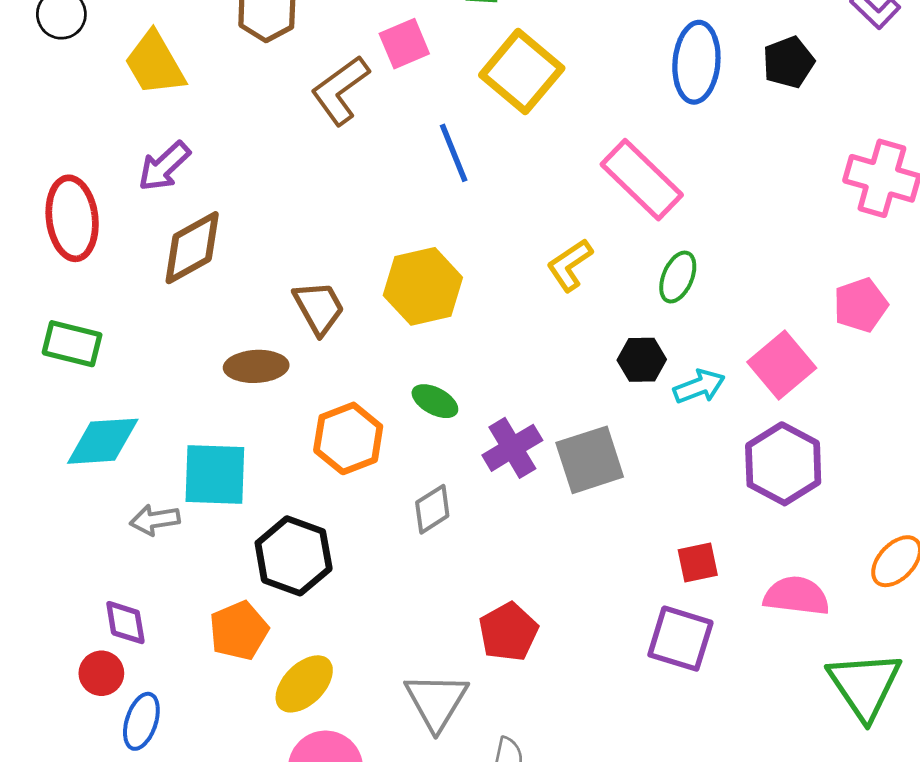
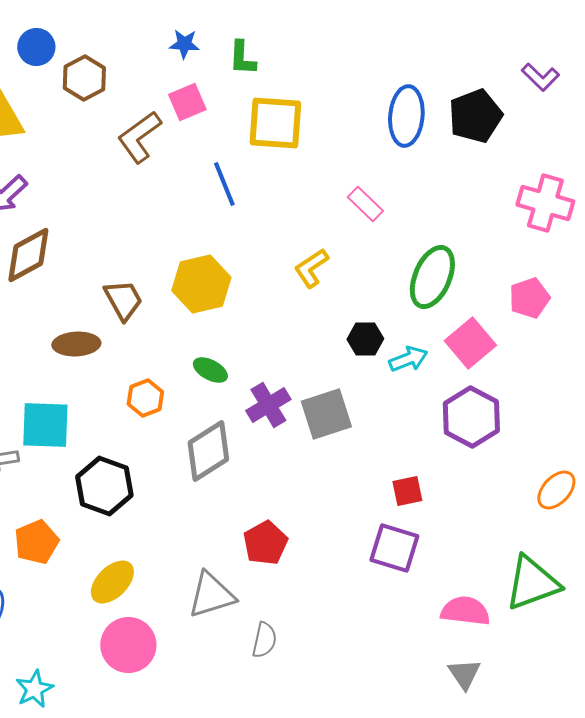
black pentagon: (789, 62) -> (475, 116), size x1.4
yellow square: (522, 72) -> (275, 123), turned -36
pink rectangle: (642, 180) -> (365, 204), size x0.6
green ellipse: (678, 277) -> (432, 277), moved, size x1.6
orange hexagon: (348, 438) -> (145, 398), size x0.7
gray diamond: (432, 509) -> (208, 451), size x1.6
pink semicircle: (797, 596) -> (465, 611), moved
orange pentagon: (239, 631) -> (36, 542), moved
green triangle: (865, 685) -> (532, 583), turned 44
gray triangle: (436, 701) -> (211, 595), turned 42

